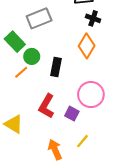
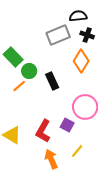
gray rectangle: (39, 18) -> (58, 35), moved
black rectangle: (56, 67) -> (52, 81), turned -36
red L-shape: (47, 106) -> (43, 131), moved

